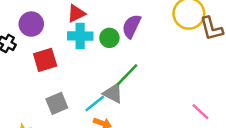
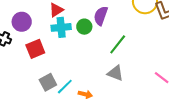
green line: (127, 75) -> (118, 44), moved
gray triangle: (113, 93) -> (115, 73), moved
cyan line: (95, 103) -> (65, 87), moved

